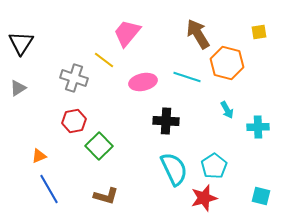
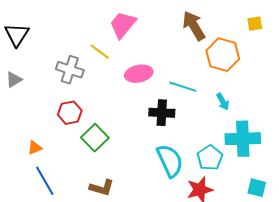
cyan line: (187, 77) -> (183, 87), moved
cyan cross: (258, 127) -> (243, 139), moved, size x1.6

